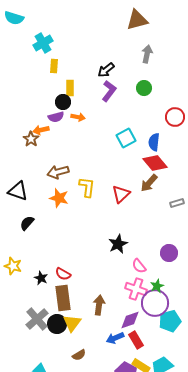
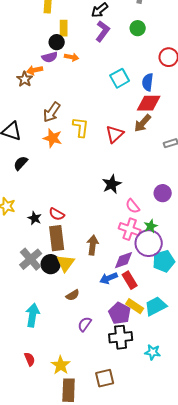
red diamond: (155, 163) -> (149, 103), turned -50
brown arrow: (58, 172) -> (52, 112), turned -40

